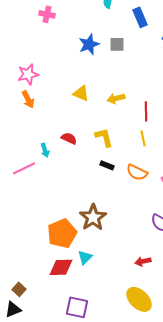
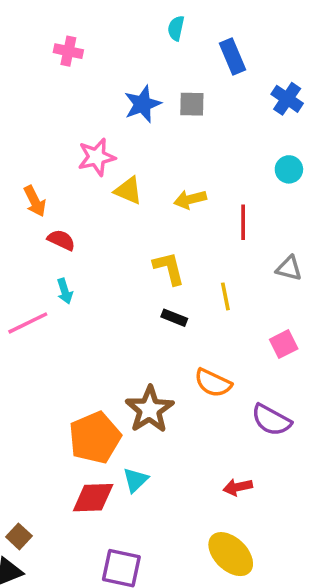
pink star: (28, 74) -> (97, 157), moved
red semicircle: (69, 138) -> (61, 240), moved
yellow line: (143, 138) -> (225, 296), moved
orange semicircle: (137, 172) -> (213, 383), moved

